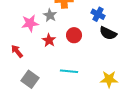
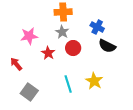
gray star: (50, 15) -> (62, 32), moved
cyan line: (69, 71) -> (68, 84), turned 66
yellow star: (109, 79) -> (94, 81), moved, turned 30

